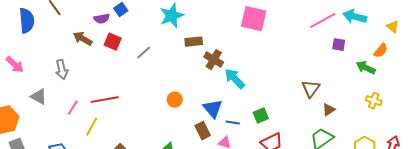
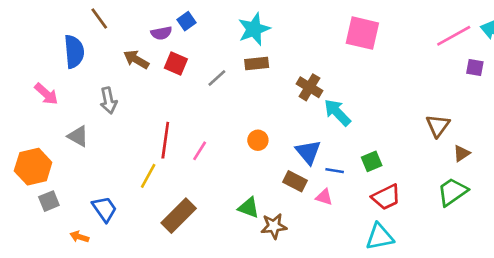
blue semicircle: (27, 21) -> (74, 52), moved
brown rectangle: (194, 42) -> (257, 63), moved
red line: (105, 100) -> (165, 140), turned -72
pink line: (73, 108) -> (200, 151), moved
brown rectangle: (203, 131) -> (295, 181), turned -36

